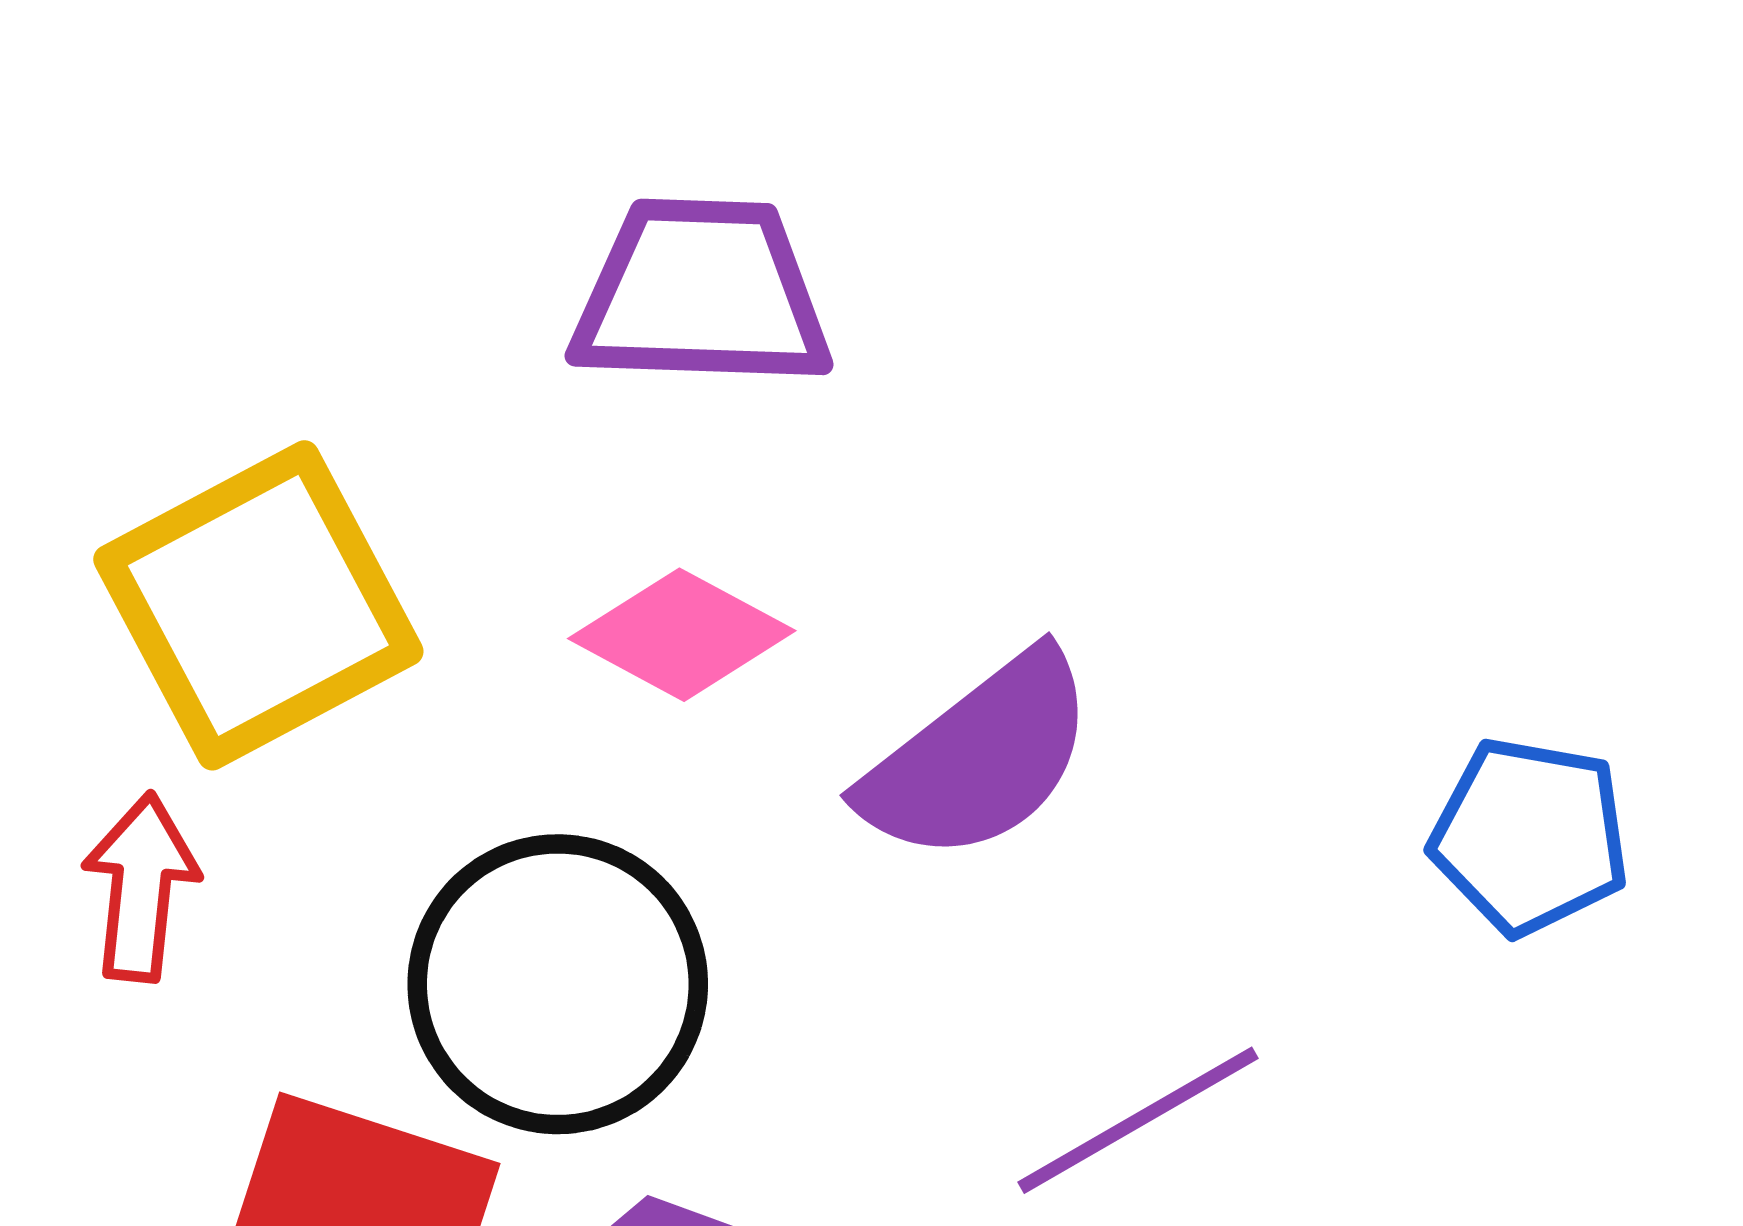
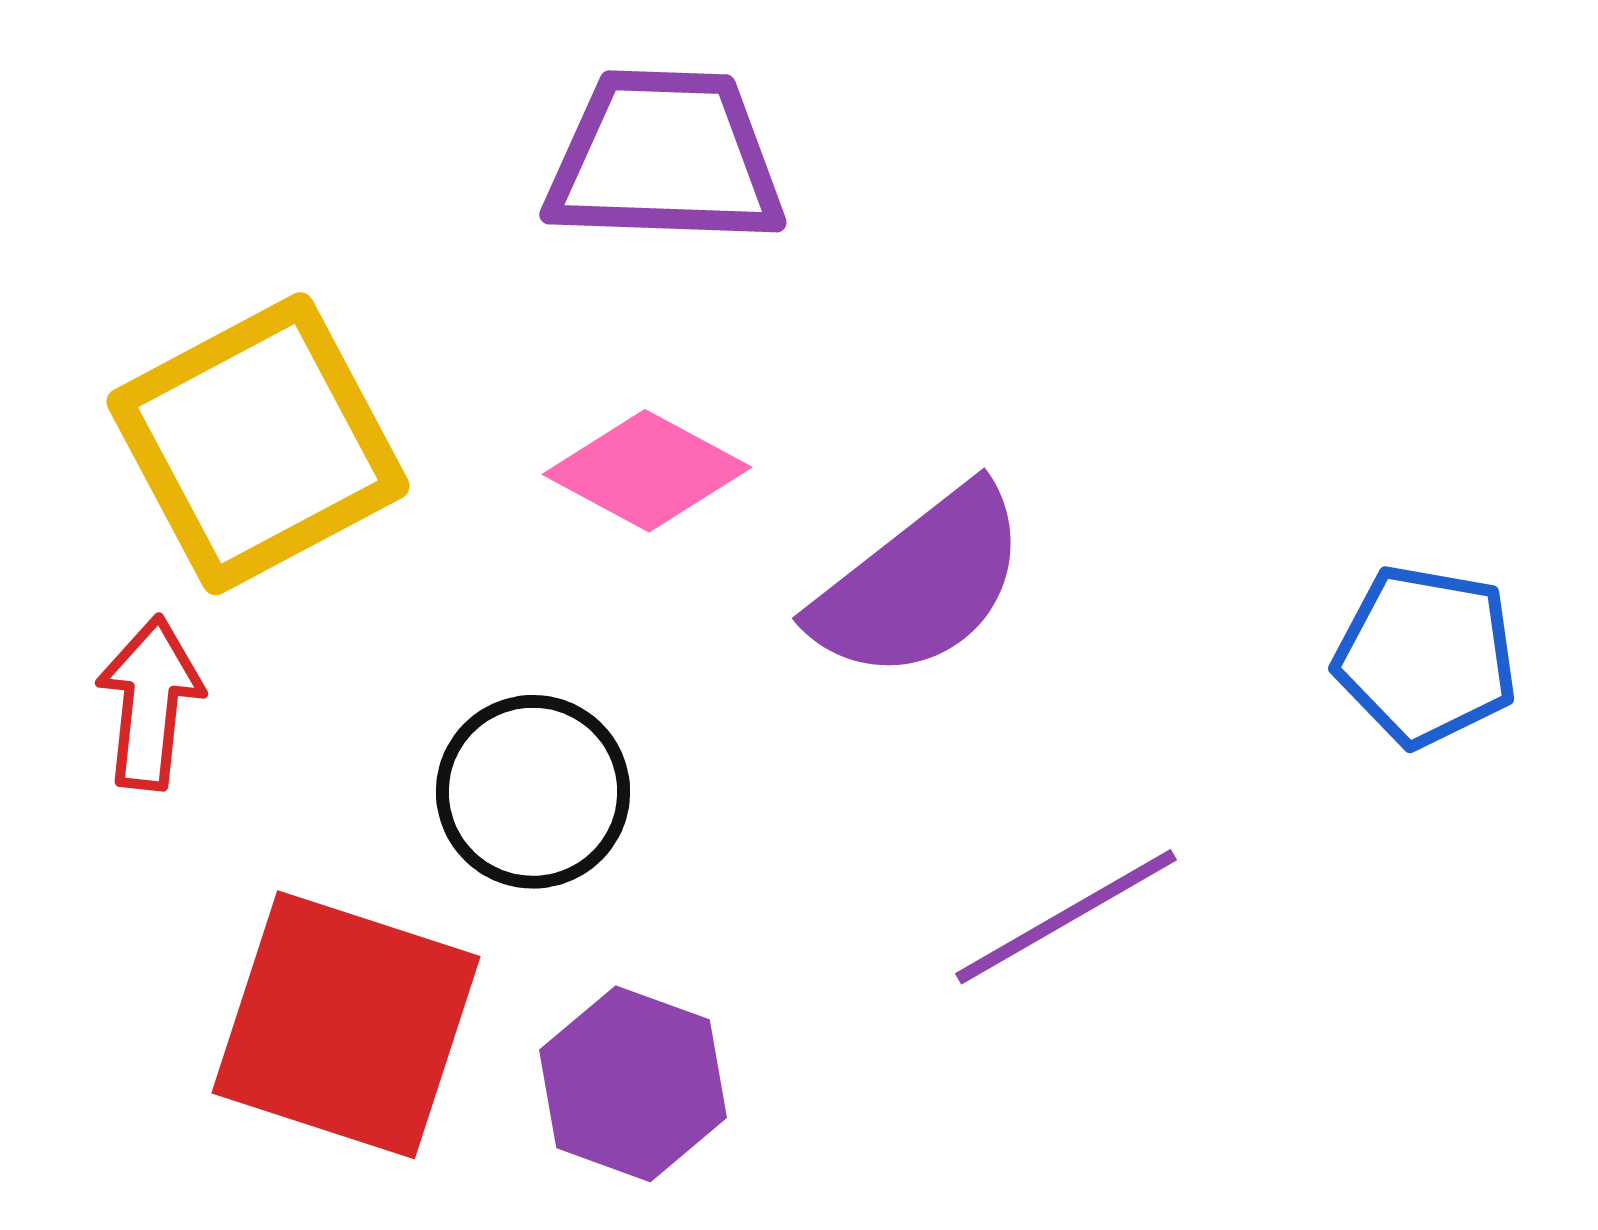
black circle: (558, 984) -> (533, 792), size x0.7

